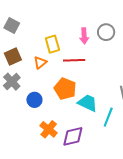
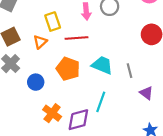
cyan trapezoid: (88, 103) -> (102, 65), moved
cyan line: (108, 117) -> (101, 102), moved

